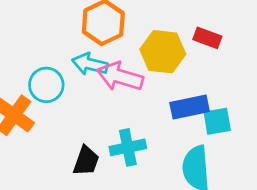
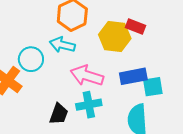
red rectangle: (207, 38) -> (135, 27), moved
pink arrow: (120, 77) -> (87, 76), moved

